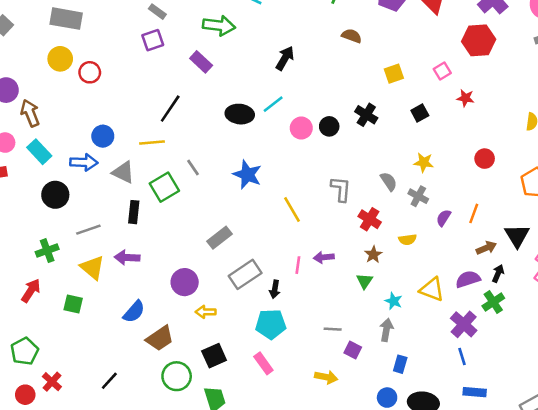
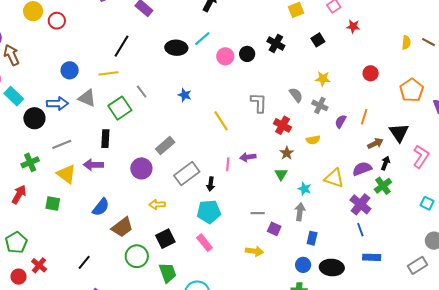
cyan rectangle: (39, 152) -> (14, 96), moved
blue arrow: (84, 162) -> (57, 104), moved
blue star: (247, 175) -> (185, 95), size x0.6
black rectangle: (134, 212) -> (105, 139), moved
purple circle: (185, 282) -> (141, 168), moved

